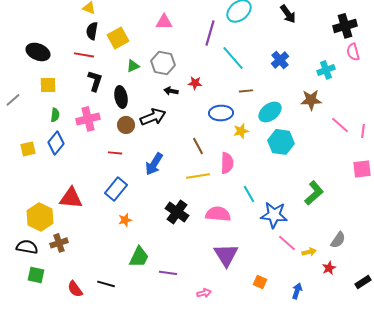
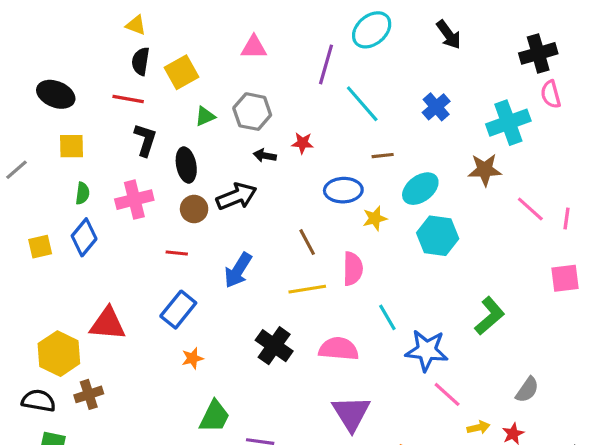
cyan cross: (326, 70) -> (508, 123), size x1.5
yellow arrow: (309, 252) -> (478, 427), moved

